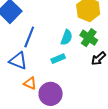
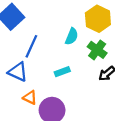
cyan semicircle: (67, 37) -> (72, 36), moved

